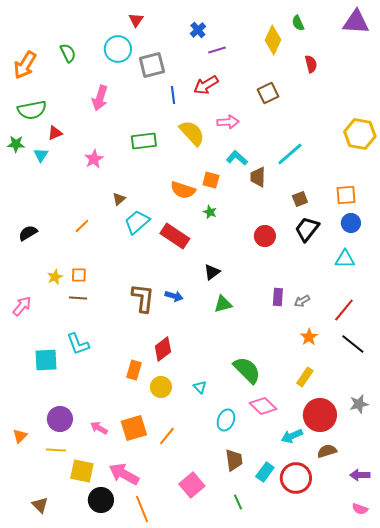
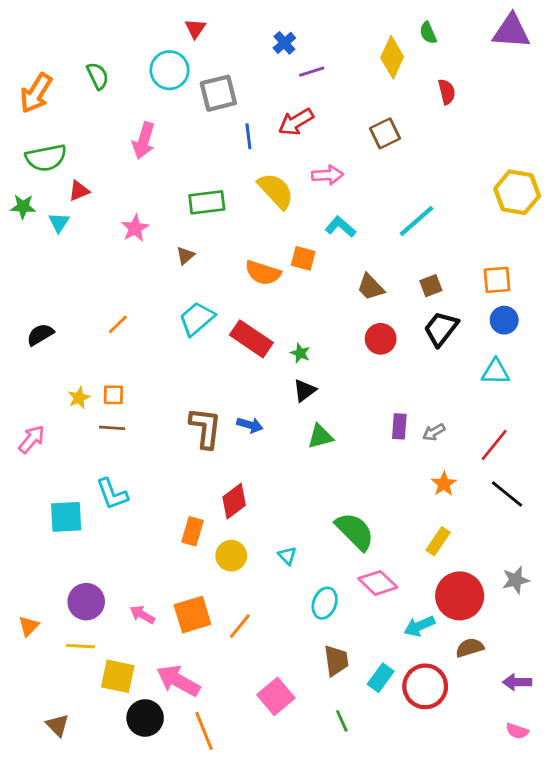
brown trapezoid: (258, 177) -> (371, 287), moved, turned -45
brown triangle: (119, 199) -> (185, 255), moved
green star: (210, 212) -> (300, 353), moved

